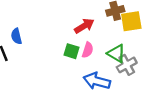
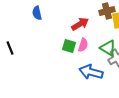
blue semicircle: (16, 36) -> (37, 13), moved

